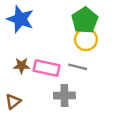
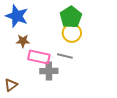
brown star: (21, 66) -> (23, 41), moved
gray cross: (64, 95) -> (49, 71), moved

